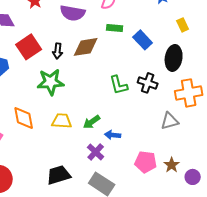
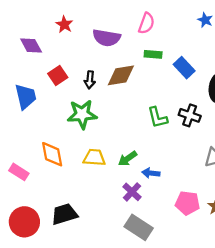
red square: (29, 47) -> (58, 75), size x0.7
black trapezoid: (59, 175) -> (64, 214), moved

